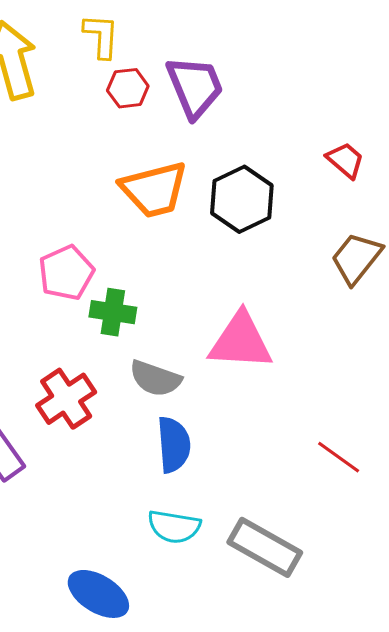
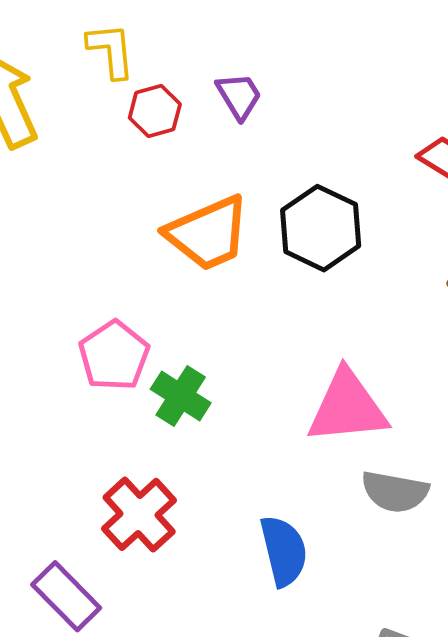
purple trapezoid: (195, 87) -> (239, 96), size x0.6
green cross: (113, 312) -> (181, 396), turned 33
gray semicircle: (155, 378) -> (395, 492), moved

